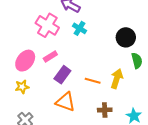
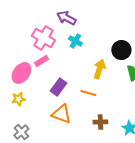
pink rectangle: (50, 57) -> (41, 61), moved
yellow arrow: (117, 79) -> (99, 69), moved

